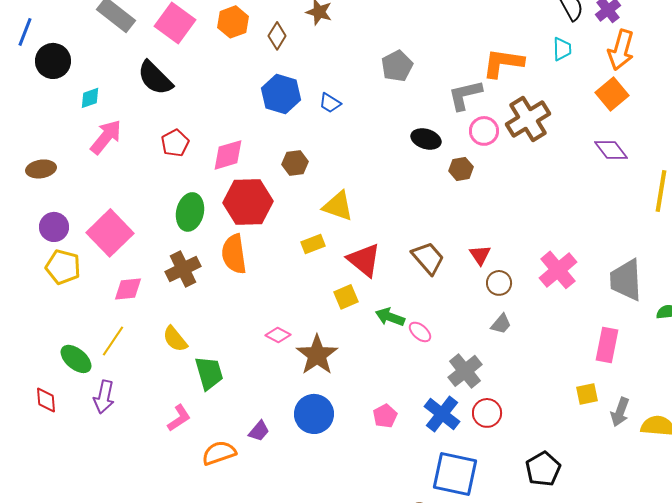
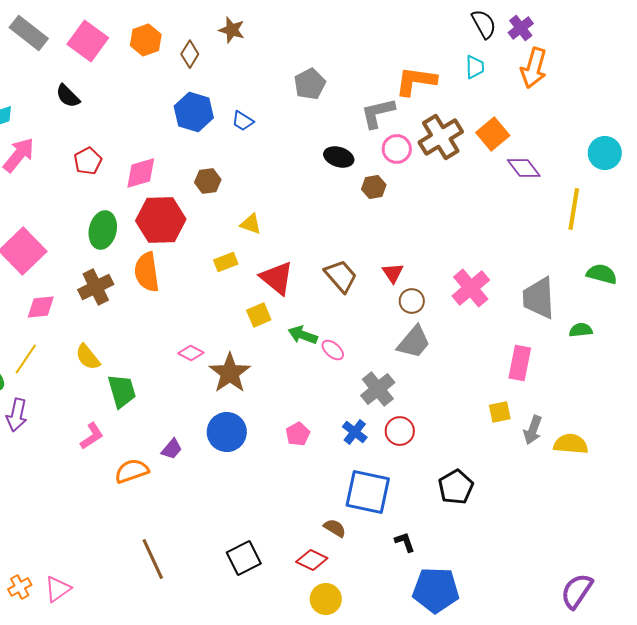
black semicircle: (155, 78) -> (68, 96), size x0.7
orange square: (612, 94) -> (493, 134), moved
yellow triangle: (338, 206) -> (251, 224), size x0.7
gray trapezoid: (501, 324) -> (414, 342), size x1.6
blue cross: (442, 414) -> (355, 432), size x0.7

